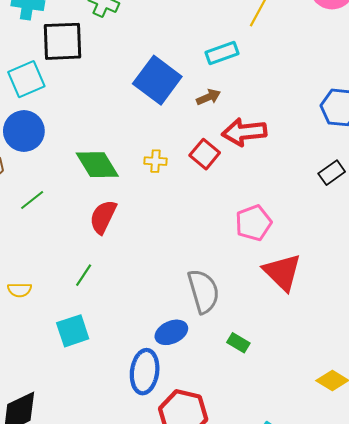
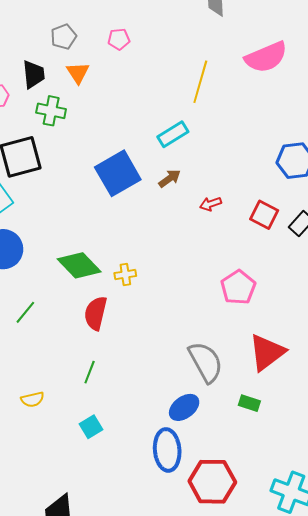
blue square: (157, 80) -> (118, 173), turned 36
red arrow: (244, 132) -> (210, 204), size x0.5
red square: (205, 154) -> (264, 215), moved
yellow cross: (156, 161) -> (125, 275), moved
red triangle: (282, 272) -> (267, 352), moved, turned 51
cyan square: (73, 331) -> (91, 427), size x0.7

